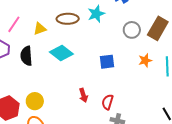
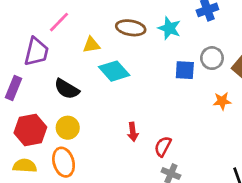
cyan star: (96, 14) -> (169, 28), turned 30
yellow triangle: (40, 29) -> (91, 45), moved
black semicircle: (26, 56) -> (67, 89), moved, turned -66
blue square: (107, 62) -> (185, 70), moved

